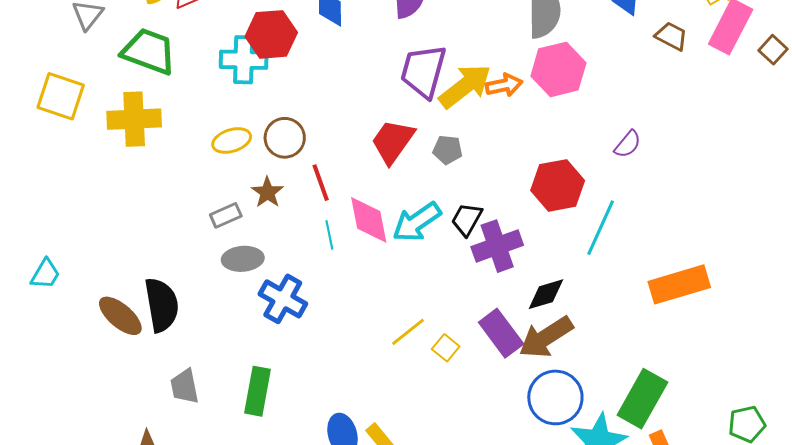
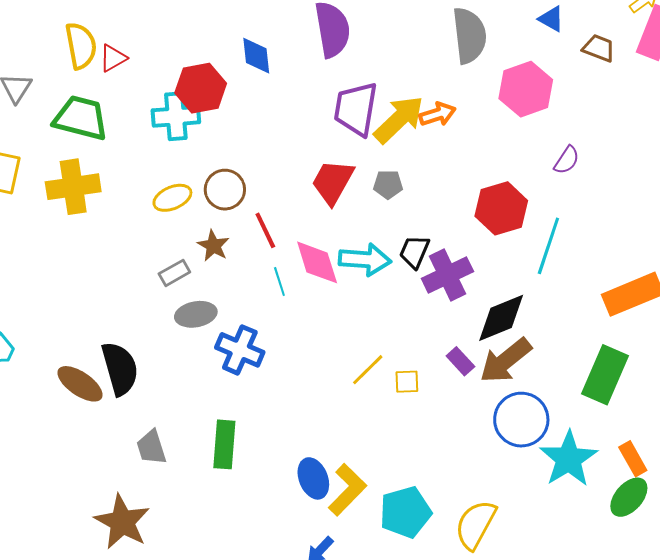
pink hexagon: (558, 69) -> (526, 89), moved
cyan arrow: (417, 222) -> (365, 260), turned -135
black diamond: (546, 294) -> (501, 318), size x1.4
purple rectangle: (501, 333) -> (460, 361), size x0.6
yellow square: (446, 348) -> (407, 382), turned -36
green rectangle: (642, 399) -> (605, 375), moved

